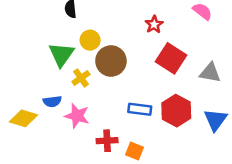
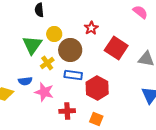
red star: (154, 24) -> (91, 28), moved
blue rectangle: (140, 109) -> (73, 75), moved
red hexagon: (176, 111) -> (97, 88), moved
orange square: (134, 151) -> (96, 119), moved

